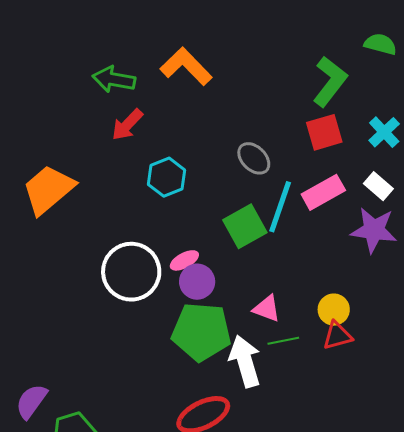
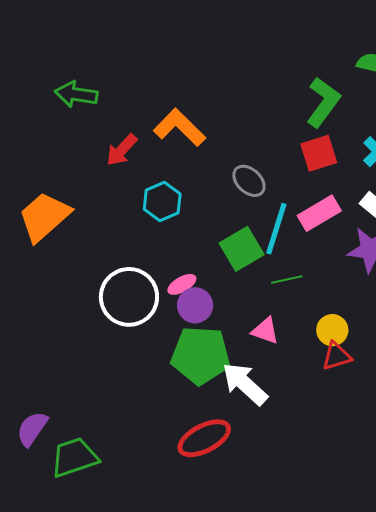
orange L-shape: (186, 66) -> (180, 127), moved
green arrow: (114, 79) -> (76, 94), moved
green line: (283, 341) -> (287, 280), moved
white arrow: (245, 361) -> (245, 384), turned -30

